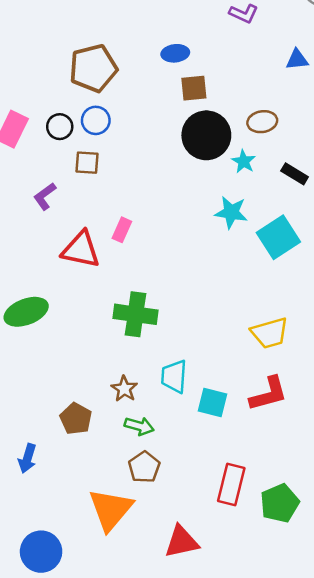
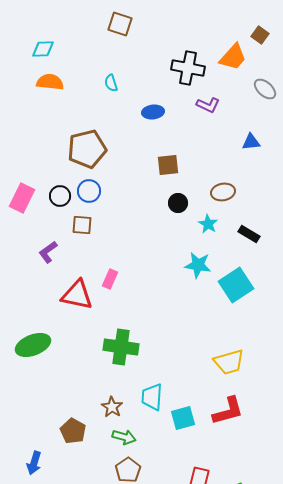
blue ellipse: (175, 53) -> (153, 112), moved
black circle: (206, 135) -> (178, 203), size x0.5
cyan square: (213, 402) -> (183, 418), turned -30

